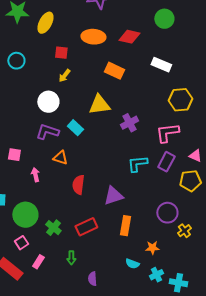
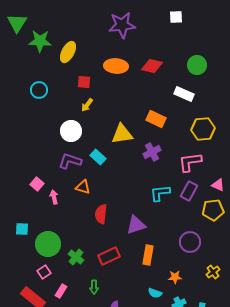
green circle: (164, 19) -> (197, 65), moved
orange rectangle: (114, 71) -> (156, 119), moved
pink square: (14, 155) -> (37, 184), turned 32
pink arrow: (35, 175) -> (54, 197), moved
yellow cross: (184, 231) -> (213, 272), moved

